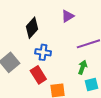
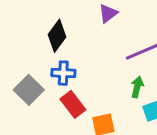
blue cross: (43, 52) -> (63, 73), moved

